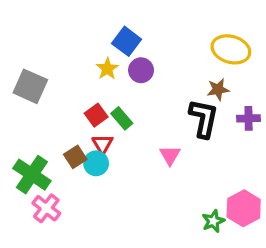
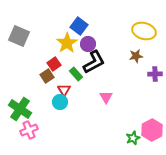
yellow star: (107, 69) -> (67, 43), size x1.5
gray square: (30, 86) -> (19, 36), moved
red square: (96, 115) -> (54, 64), moved
black L-shape: (204, 118) -> (94, 62), moved, turned 50
brown square: (75, 157) -> (47, 76), moved
pink cross: (46, 208) -> (29, 130), turned 30

